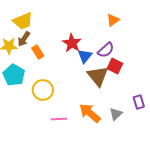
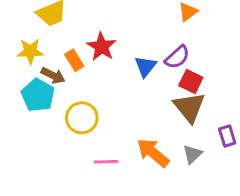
brown arrow: (24, 39) -> (53, 75), moved, turned -98
red star: (72, 43) -> (101, 47), moved
brown triangle: (98, 76) -> (189, 107), moved

